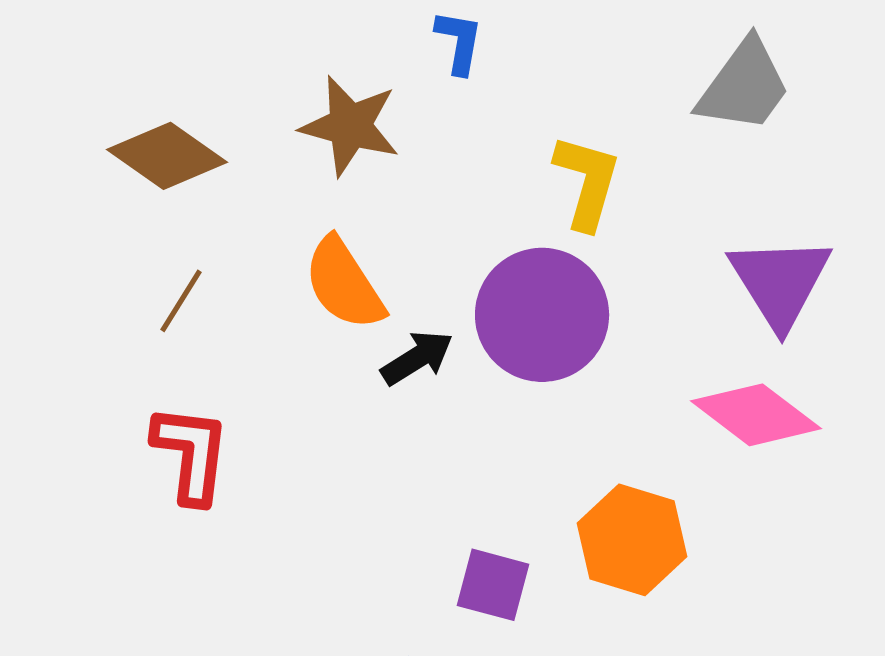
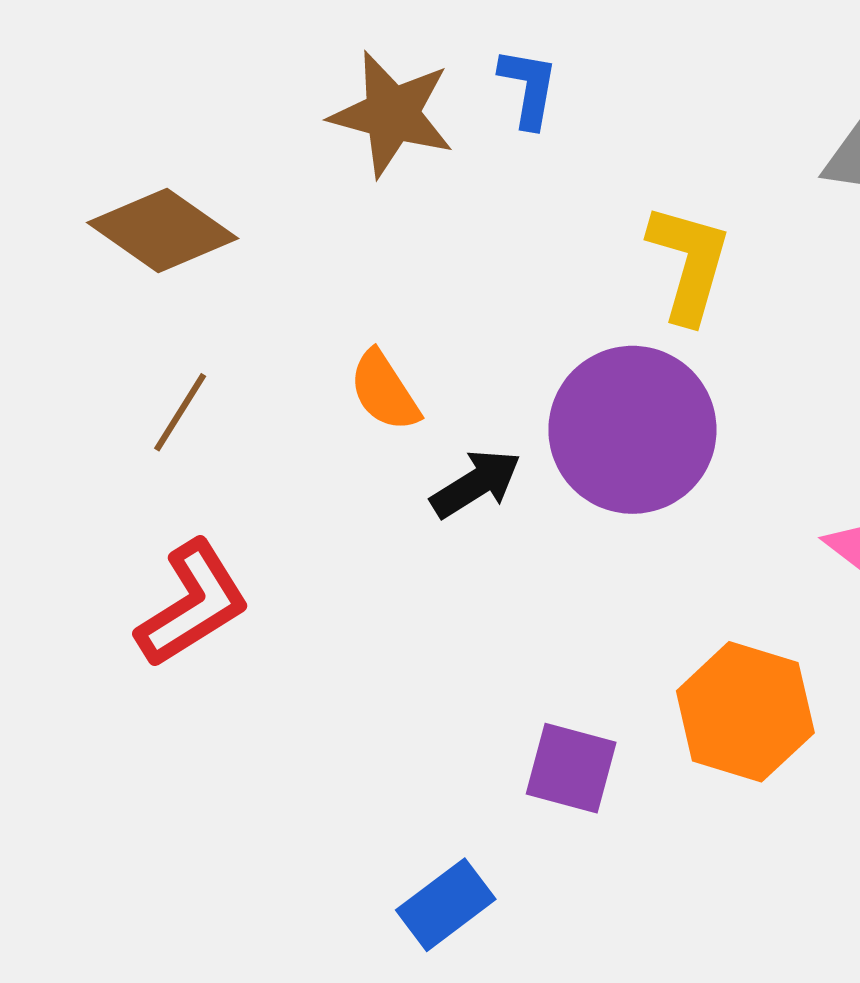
brown star: (350, 126) -> (392, 114), moved
orange semicircle: (344, 284) -> (384, 391), size x0.7
red L-shape: (191, 454) -> (193, 604), turned 51

